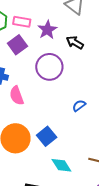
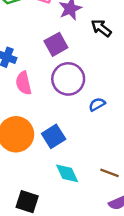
purple square: (17, 45) -> (56, 44), moved
purple circle: (49, 67) -> (68, 79), moved

